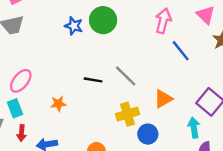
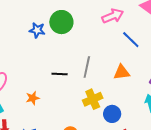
pink arrow: (163, 21) -> (113, 16), turned 60
gray line: (126, 76) -> (87, 67), turned 65
orange triangle: (163, 99) -> (122, 72), moved, turned 30

